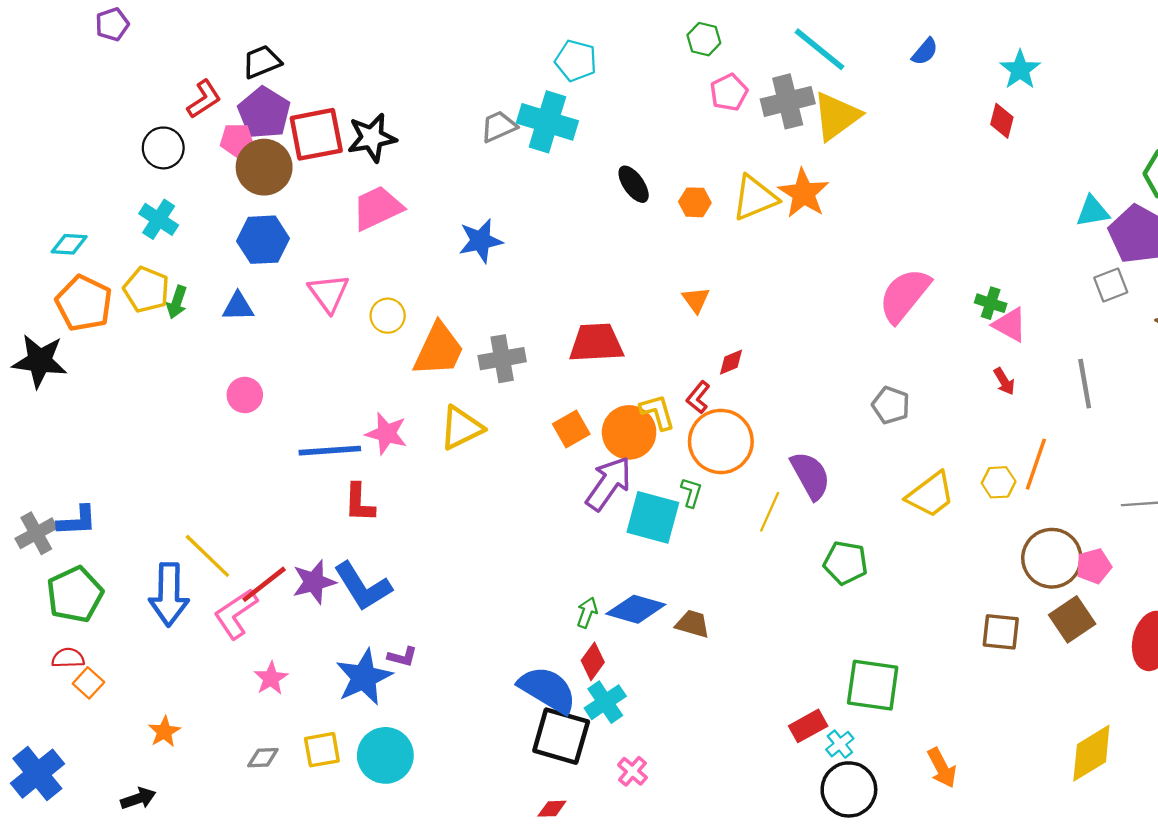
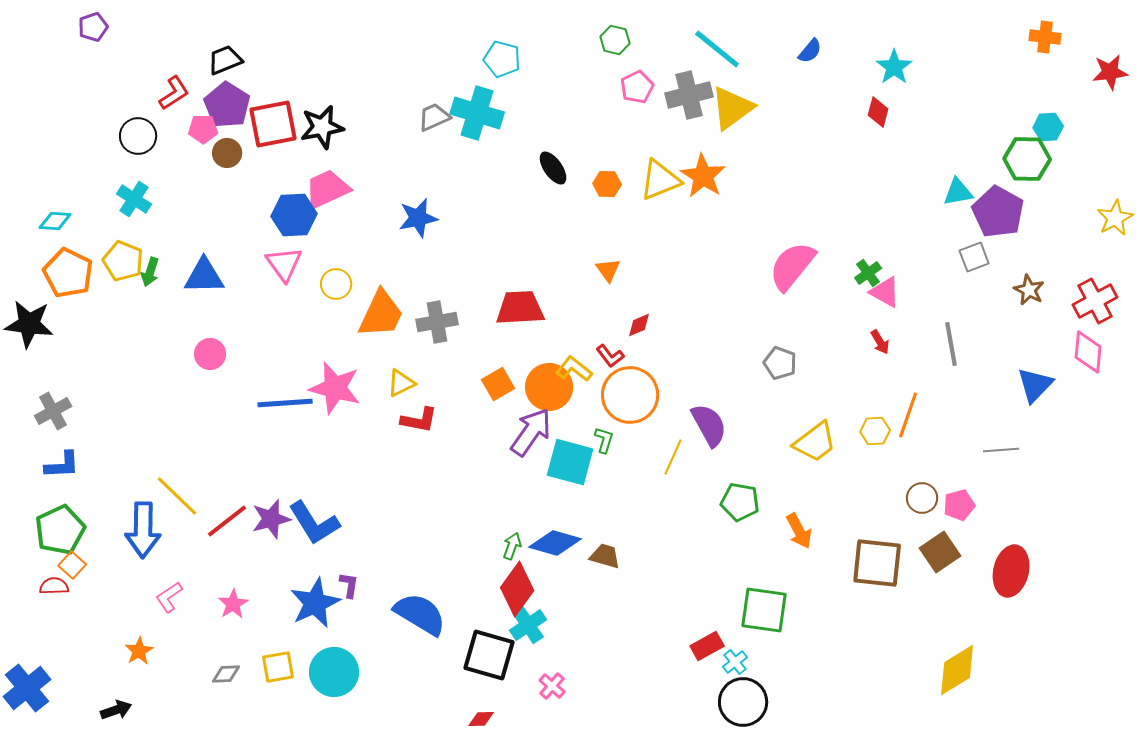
brown circle: (264, 167) -> (227, 153), size x0.6
blue hexagon: (263, 240) -> (294, 215), moved
green cross: (991, 303) -> (868, 273), turned 36
blue triangle: (238, 307) -> (204, 276), size x1.4
red L-shape: (698, 397) -> (610, 356), turned -76
yellow L-shape: (657, 412) -> (574, 369), turned -36
yellow triangle: (461, 428) -> (401, 383), size x0.7
pink star: (386, 434) -> (335, 388), size x1.4
red L-shape: (359, 503) -> (419, 420), moved, turned -81
gray cross: (36, 533) -> (53, 411), moved
brown circle: (1052, 558) -> (922, 498), size x0.6
pink L-shape: (236, 614) -> (169, 597), moved, size x0.7
brown square: (1001, 632) -> (877, 563), size x1.5
purple L-shape: (402, 657) -> (349, 585), turned -96
red diamond: (593, 661) -> (517, 589), size x1.6
orange square: (88, 683) -> (72, 565), moved
blue semicircle: (547, 690) -> (420, 614), moved
orange arrow: (942, 768) -> (799, 531), moved

